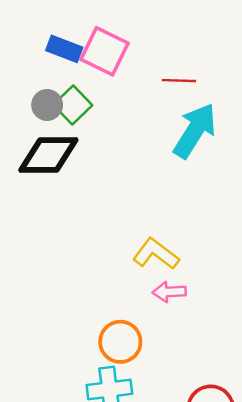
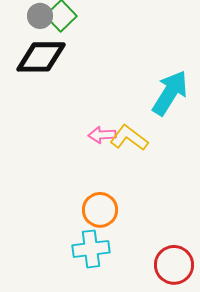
cyan arrow: (195, 131) -> (170, 93), moved
pink arrow: (169, 292) -> (102, 135), moved

